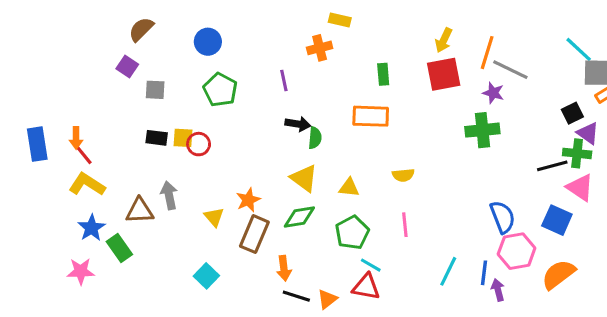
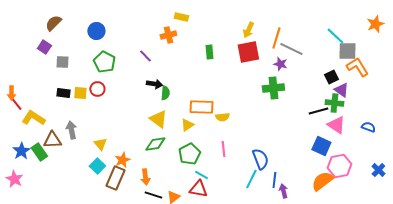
purple line: (284, 80) -> (145, 56), turned -32
orange rectangle: (371, 116) -> (201, 107), moved
red circle: (199, 144) -> (97, 89), moved
yellow L-shape: (87, 184) -> (33, 118), moved
yellow triangle: (349, 188) -> (187, 125), turned -40
orange star: (248, 200) -> (122, 160), moved
blue semicircle: (503, 217) -> (260, 159), moved
brown rectangle: (254, 234) -> (115, 178), moved
green rectangle: (119, 248) -> (39, 152), moved
pink hexagon: (517, 251) -> (339, 166), moved
pink star: (81, 271) -> (14, 179), turned 30
cyan square: (206, 276) -> (97, 166), moved

